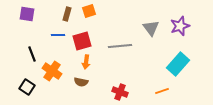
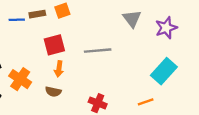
brown rectangle: (67, 14) -> (37, 14), turned 64
gray triangle: (151, 28) -> (132, 19), moved
blue line: (58, 35) -> (17, 20), moved

